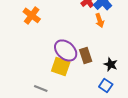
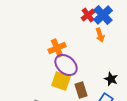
orange cross: (32, 15) -> (57, 48), moved, turned 30
brown rectangle: (86, 55) -> (81, 90), moved

